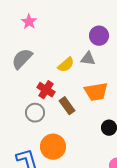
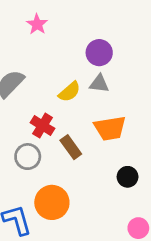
pink star: (29, 22) -> (37, 24), moved
purple circle: (99, 36) -> (99, 53), moved

